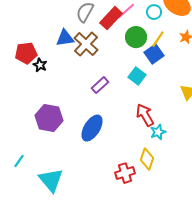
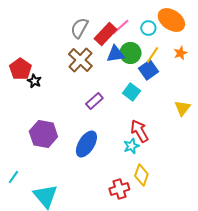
blue triangle: (65, 38) -> (115, 54), moved
red pentagon: (26, 53) -> (20, 69), turned -30
cyan star: (158, 132) -> (131, 146), moved

